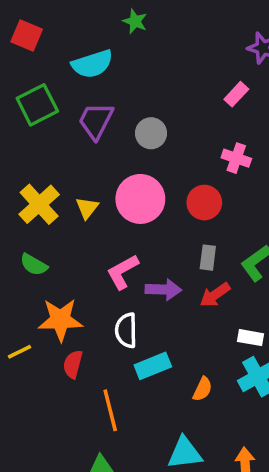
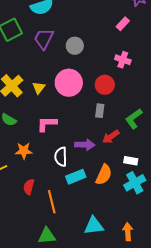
gray rectangle: (208, 258) -> (100, 111), moved
pink L-shape: (123, 272) -> (47, 124), moved, turned 30
purple arrow: (163, 290) -> (85, 145), moved
orange star: (60, 320) -> (24, 151), size x0.7
red semicircle: (73, 364) -> (29, 187), moved
orange semicircle: (203, 389) -> (104, 175), moved, size x1.5

